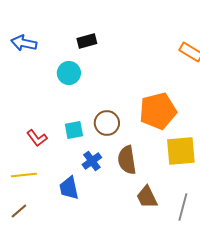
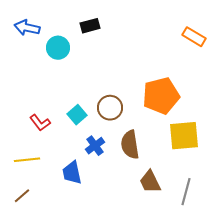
cyan circle: (69, 73) -> (58, 48), moved
cyan square: (74, 130) -> (77, 115), turned -30

